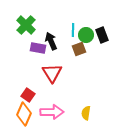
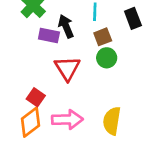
green circle: (86, 35) -> (107, 58), moved
yellow semicircle: (86, 113) -> (112, 121), size x1.5
orange diamond: (24, 114) -> (30, 122), turned 30

